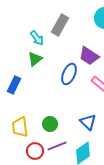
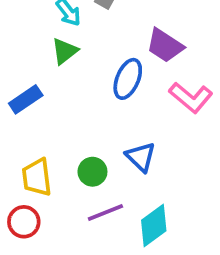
blue rectangle: (14, 85) -> (26, 99), turned 30
blue triangle: (88, 122) -> (141, 157), moved
red circle: (35, 151) -> (24, 222), moved

